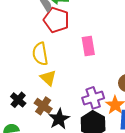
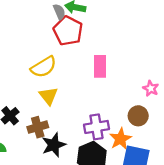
yellow semicircle: (40, 54) -> (44, 67), turned -120
brown cross: (43, 106) -> (38, 127), turned 30

